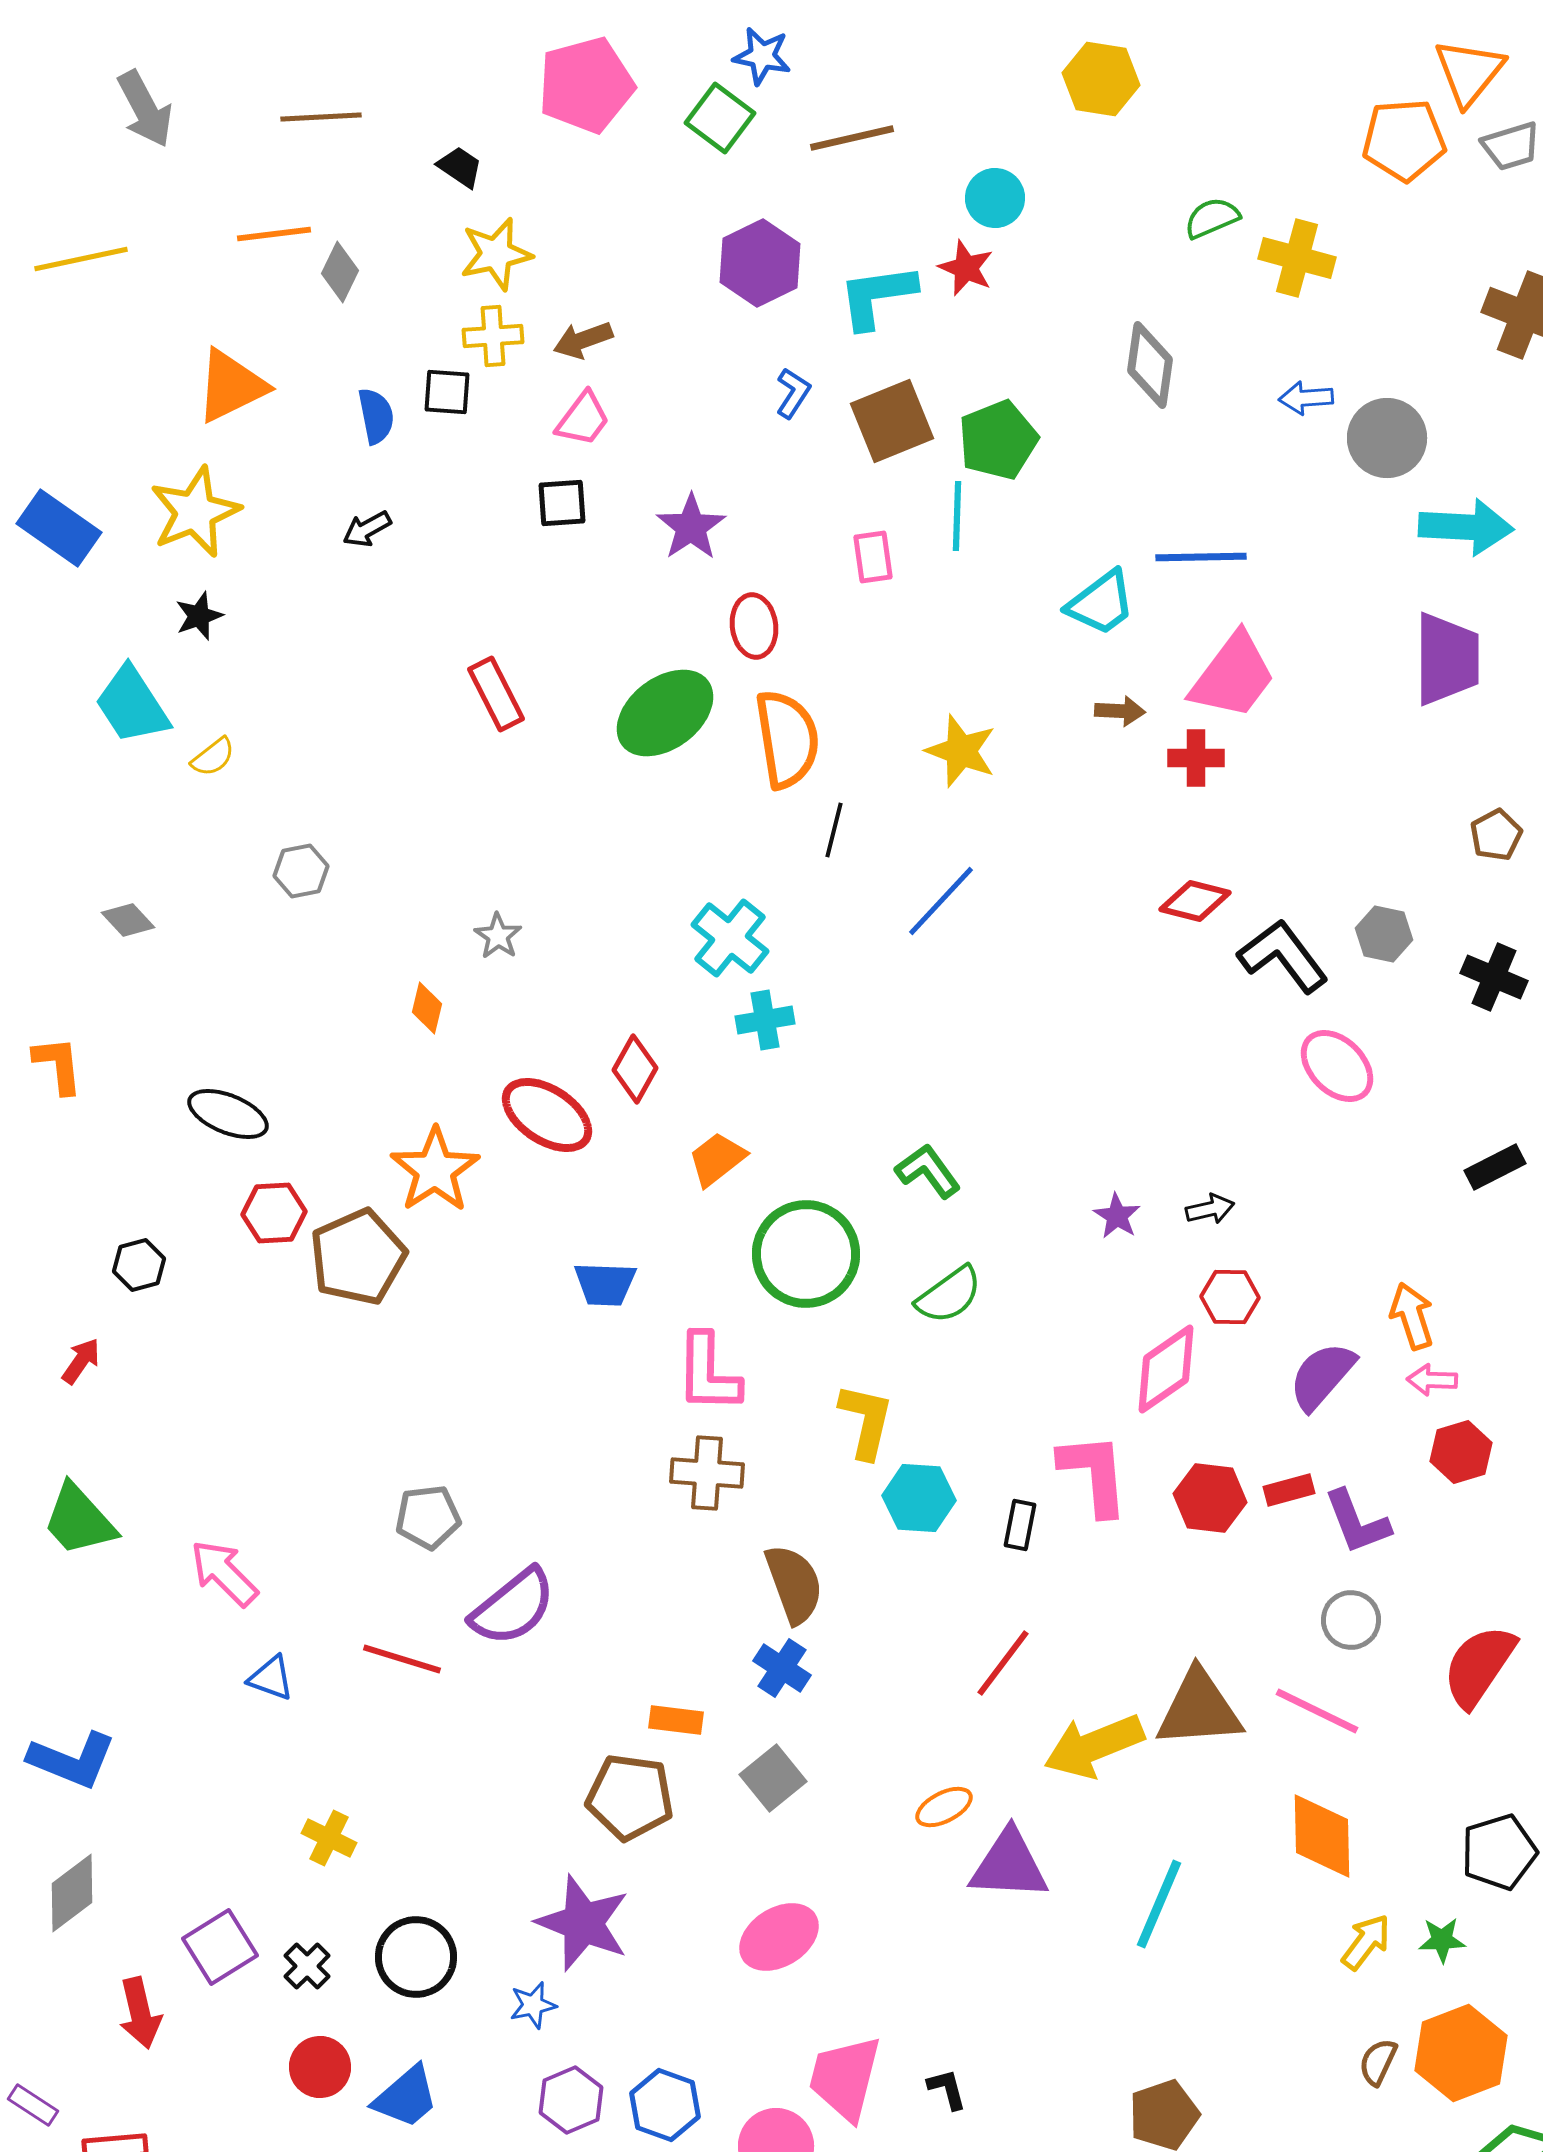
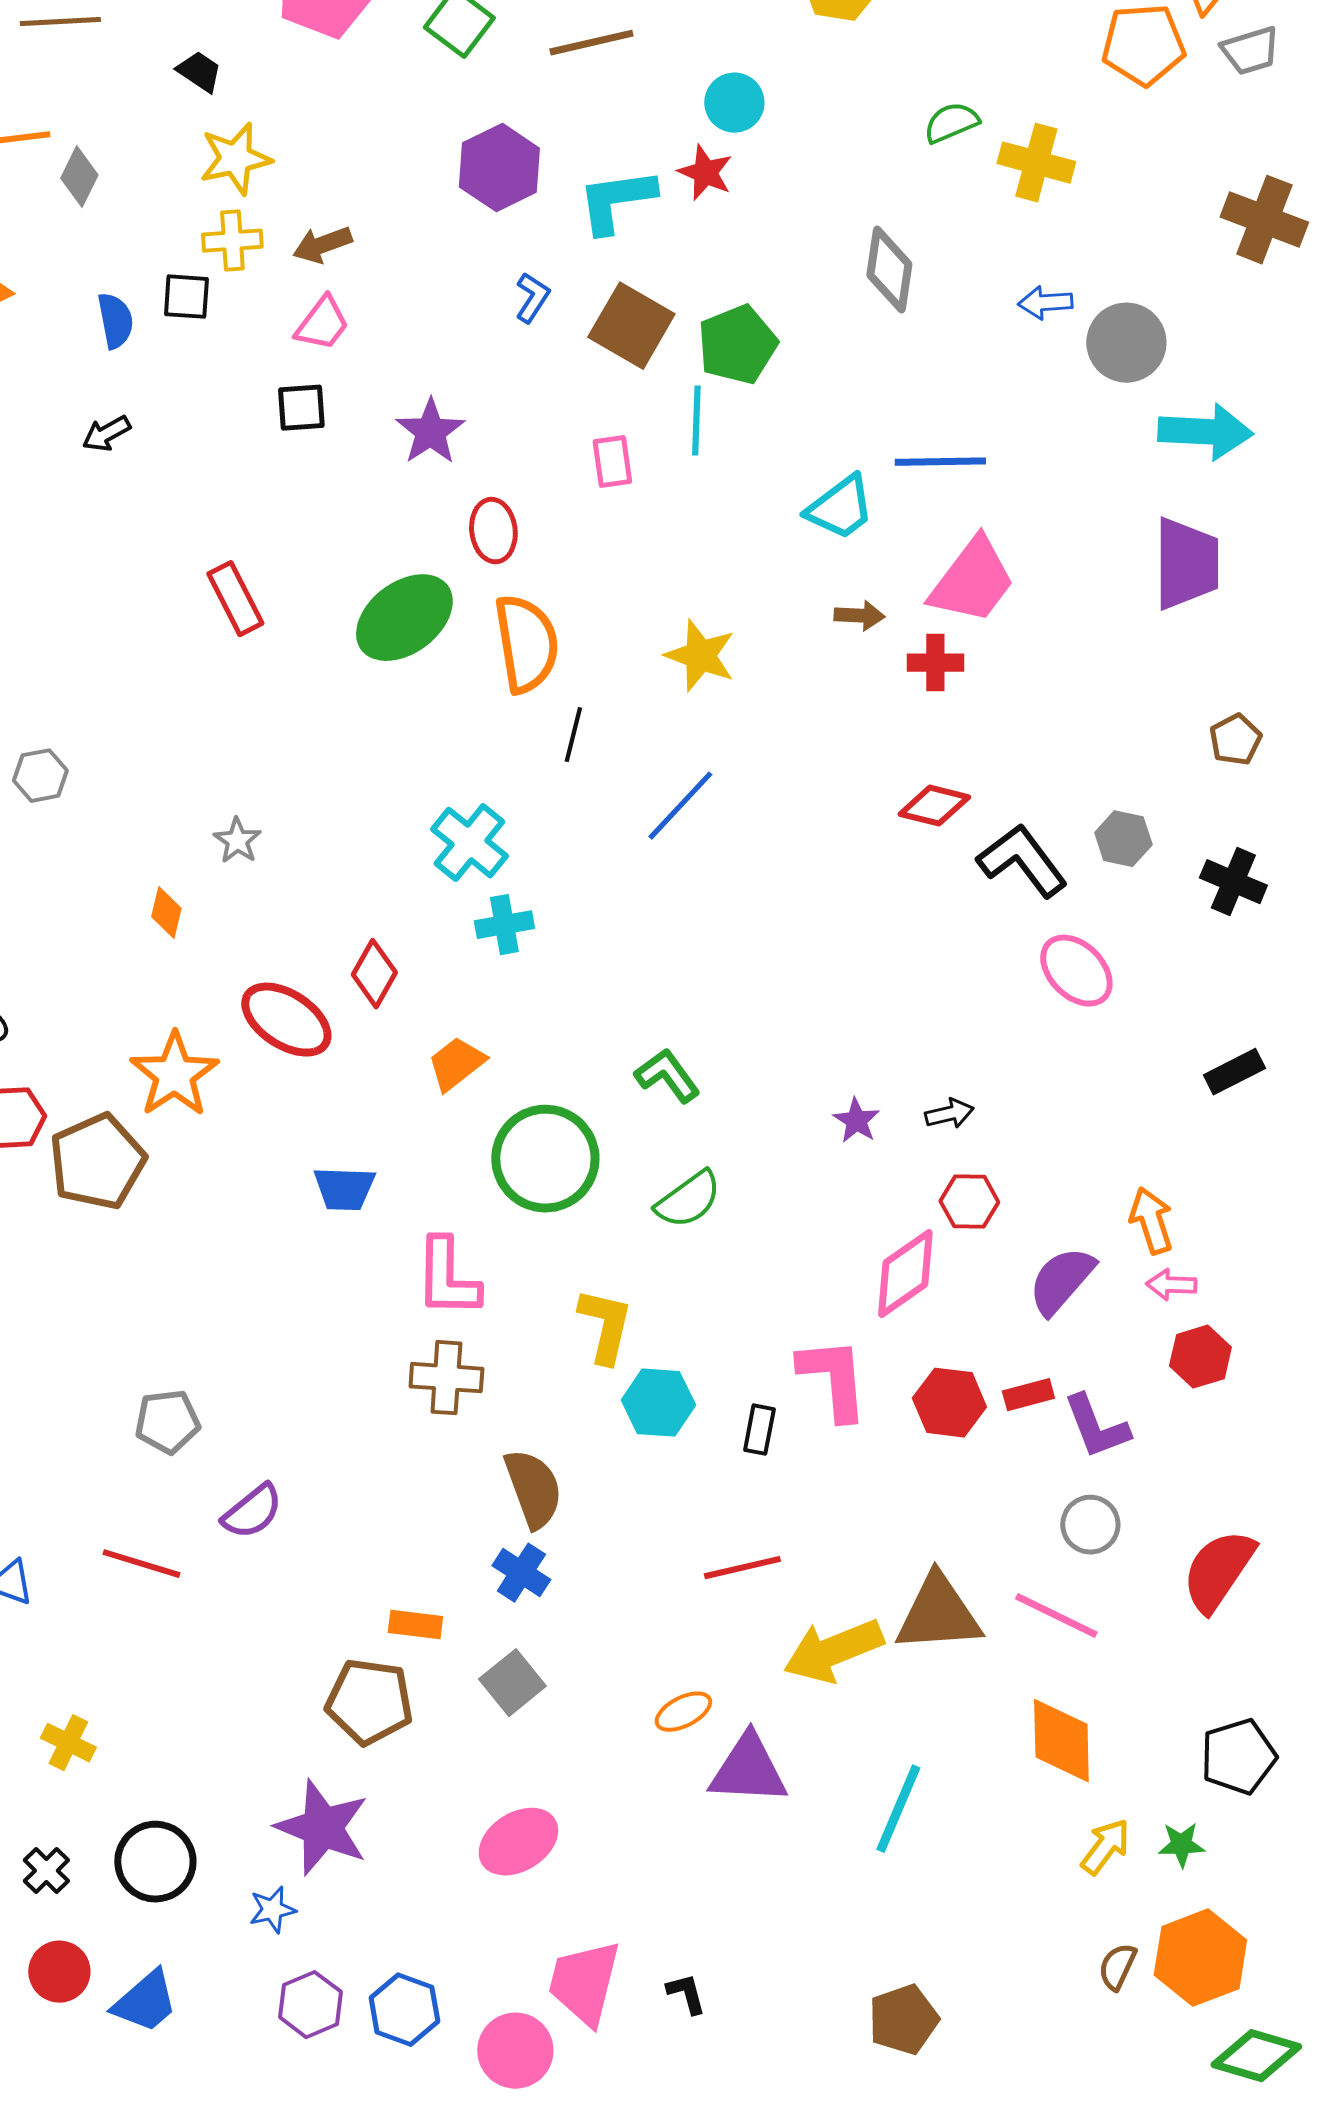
brown square: (892, 421) -> (631, 326), turned -38
purple semicircle: (513, 1607) -> (252, 1512), size x0.7
red line: (1003, 1663) -> (742, 1568), turned 40

